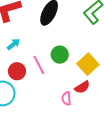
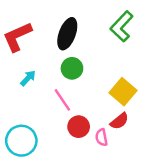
green circle: (60, 55) -> (72, 68), moved
red circle: (17, 71) -> (79, 127), moved

